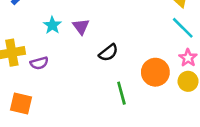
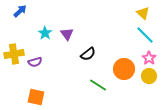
green line: (121, 93) -> (98, 85), turned -42
orange square: (21, 104) -> (36, 97), moved

